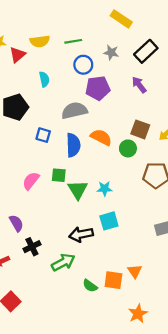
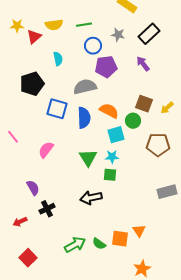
blue square: (43, 135) -> (57, 109), size x1.5
green square: (59, 175) -> (110, 175), moved
cyan square: (109, 221) -> (116, 135), moved
green arrow: (63, 262) -> (75, 245), moved

